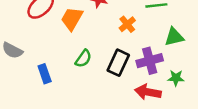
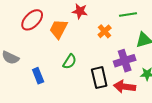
black rectangle: (118, 63) -> (99, 78), moved, turned -35

